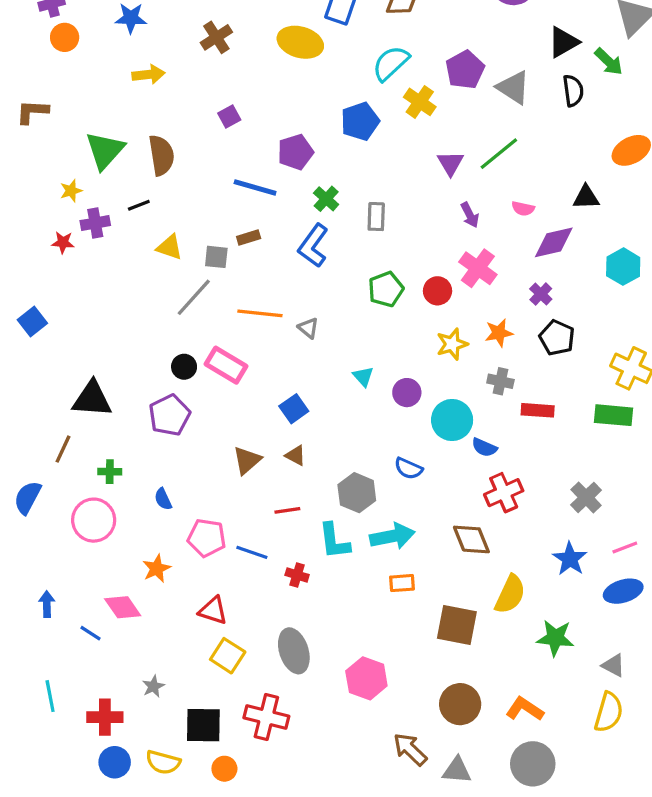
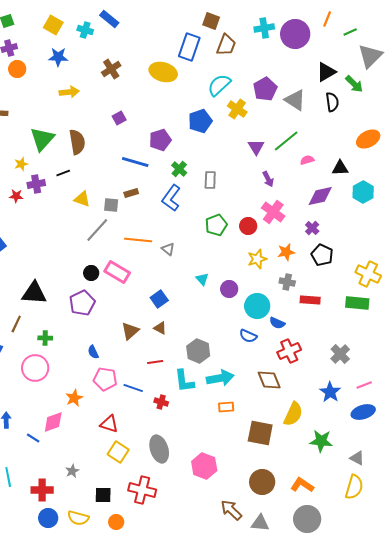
pink semicircle: (523, 209) -> (307, 160), moved, turned 152
cyan hexagon: (623, 267) -> (363, 192), moved
blue semicircle: (408, 468) -> (248, 336), moved
blue semicircle: (163, 499) -> (93, 352), moved
pink diamond: (123, 607) -> (53, 422), turned -75
black square: (203, 725) -> (103, 495), size x0.7

